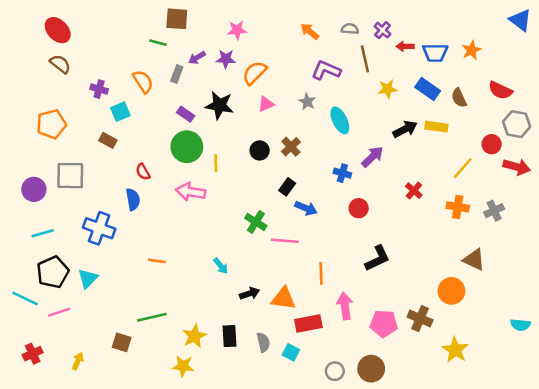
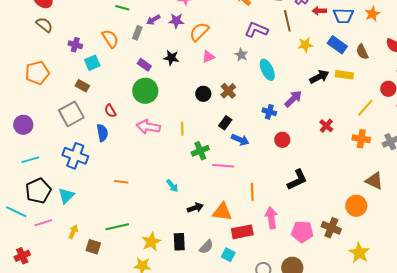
black star: (219, 105) -> (171, 58), size x0.7
yellow line: (216, 163) -> (182, 129), moved
gray square: (70, 176) -> (71, 114), moved, turned -30
green cross: (256, 222) -> (200, 151), turned 36
gray semicircle: (263, 342) -> (206, 247), turned 56
yellow arrow: (78, 361) -> (73, 232), moved

